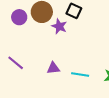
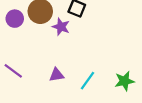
cyan line: (80, 75) -> (87, 81), turned -60

